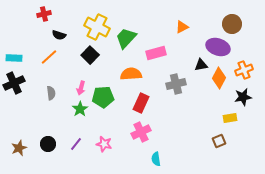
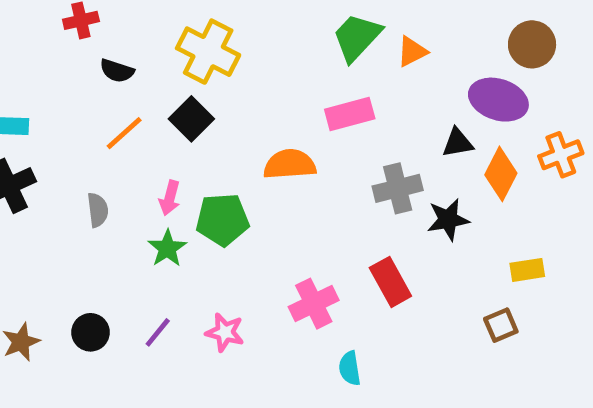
green trapezoid: (126, 38) -> (357, 37), moved
orange line: (49, 57) -> (124, 133), moved
black star: (243, 97) -> (448, 220), moved
red rectangle: (141, 103) -> (390, 282), moved, turned -54

